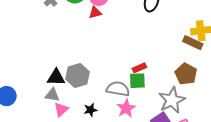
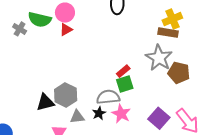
brown pentagon: (186, 74) -> (179, 73), moved
gray triangle: (52, 95) -> (77, 117), moved
gray star: (172, 100) -> (159, 58), moved
black star: (90, 110) -> (99, 113), moved

